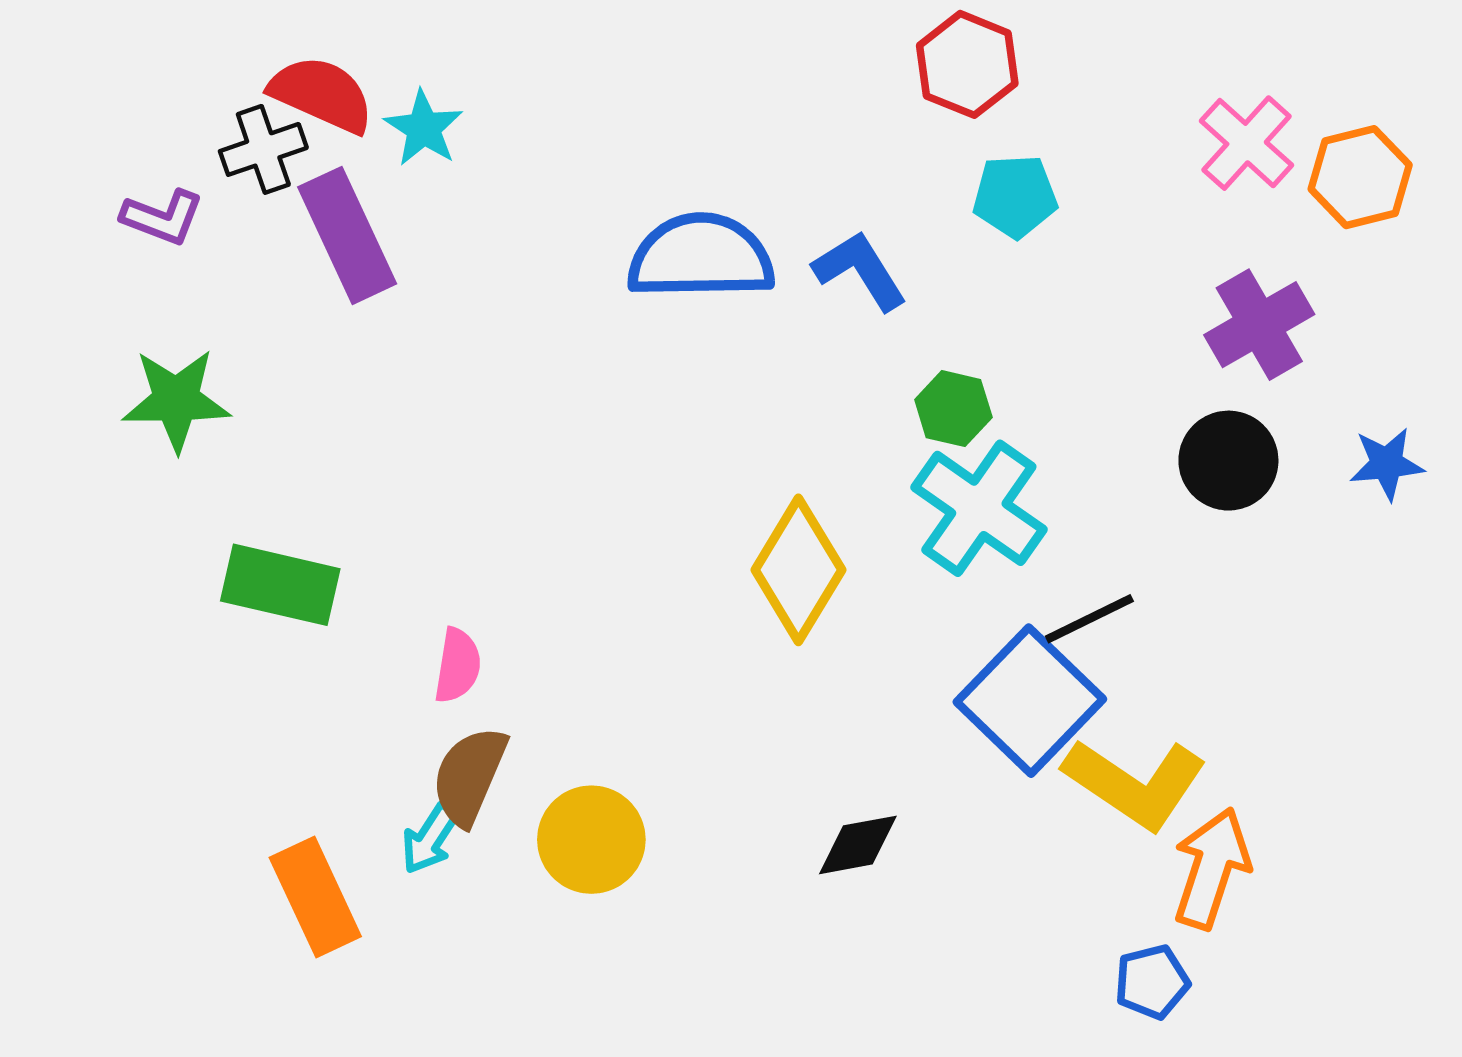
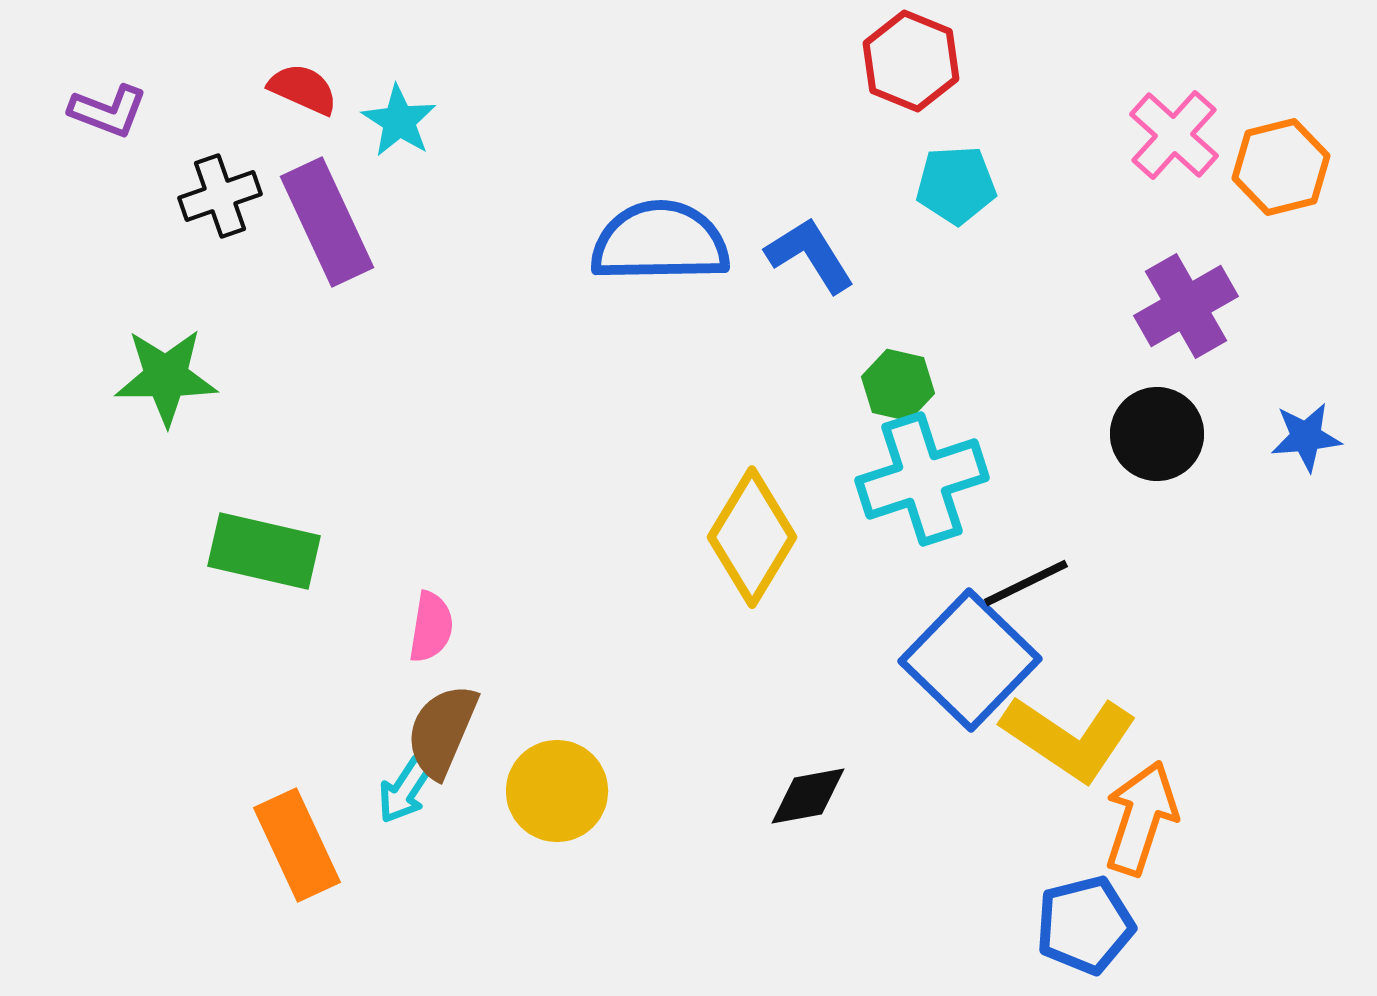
red semicircle: (322, 94) -> (303, 89), size x0.7
black cross: (263, 149) -> (220, 196), moved
purple L-shape: (162, 217) -> (108, 111), moved
cyan cross: (979, 508) -> (922, 479), turned 37
blue pentagon: (1152, 982) -> (1085, 925), size x1.4

